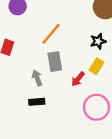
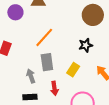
yellow rectangle: (96, 66) -> (73, 70), moved
red arrow: (78, 79) -> (54, 88), moved, turned -48

